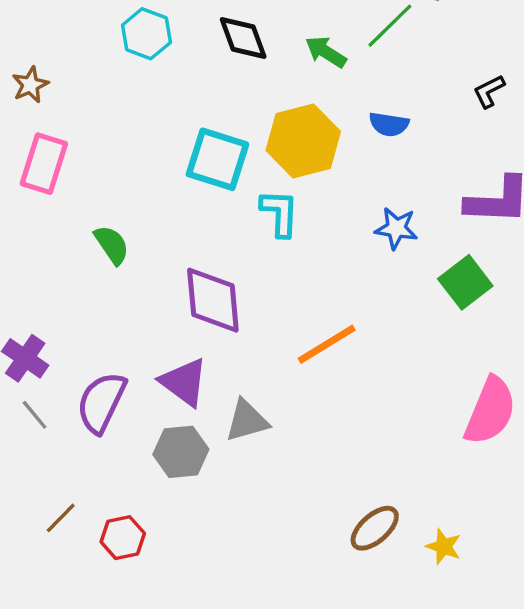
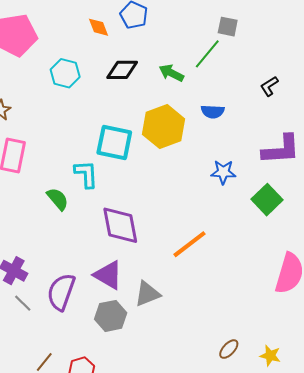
black diamond: (243, 38) -> (122, 70), turned -64
cyan L-shape: (280, 213) -> (86, 174), moved
brown ellipse: (375, 528) -> (229, 349), size x0.7

